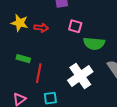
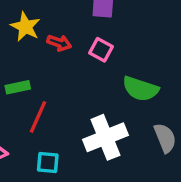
pink square: (75, 26) -> (101, 50), moved
green rectangle: (23, 59) -> (18, 87), turned -40

